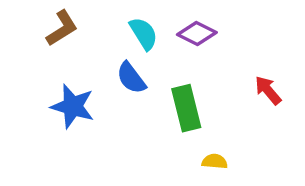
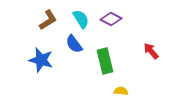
brown L-shape: (62, 28) -> (48, 20), moved

